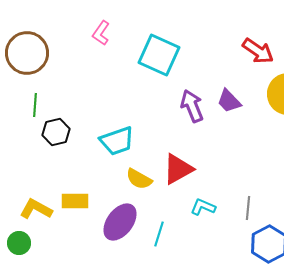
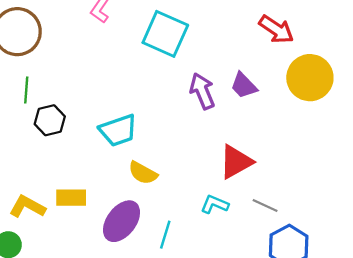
red triangle: (178, 169) -> (236, 162), moved
gray line: (248, 208) -> (265, 205), turned -70

